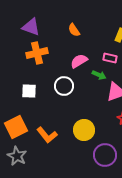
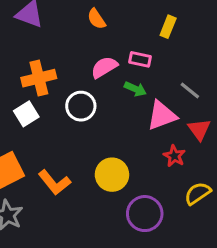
orange cross: (37, 53) -> (39, 78), moved
pink rectangle: (110, 58) -> (140, 59), moved
white square: (29, 91) -> (26, 114), turned -35

